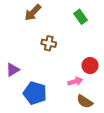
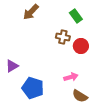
brown cross: (49, 43) -> (63, 37), moved
red circle: (90, 66) -> (81, 46), moved

